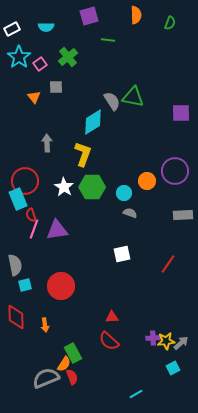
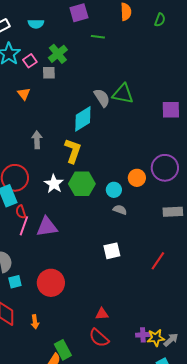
gray square: (56, 87) -> (49, 73), moved

